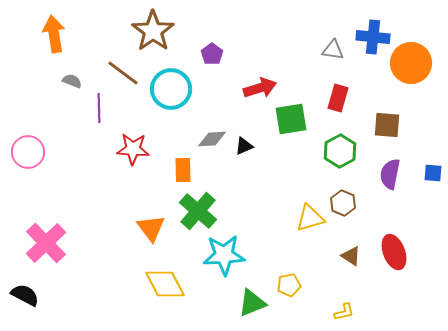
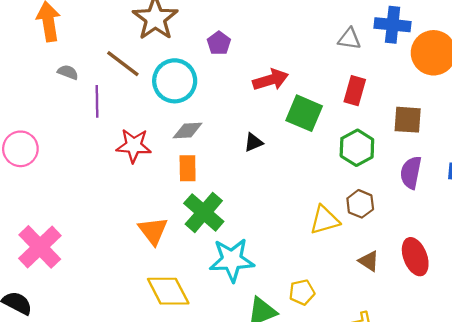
green square: (291, 119) -> (304, 113), turned 32
gray diamond: (212, 139) -> (188, 130), moved

